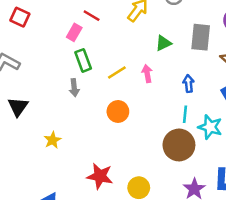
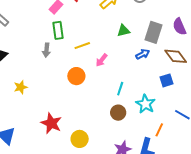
pink arrow: (147, 74) -> (102, 60), moved, turned -144
blue arrow: (188, 84) -> (143, 54), moved, turned 56
cyan line: (185, 114) -> (120, 89), moved
brown circle: (179, 145) -> (118, 113), size x0.6

